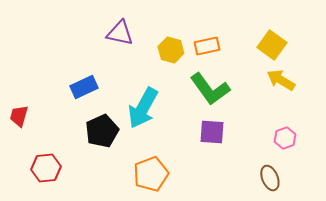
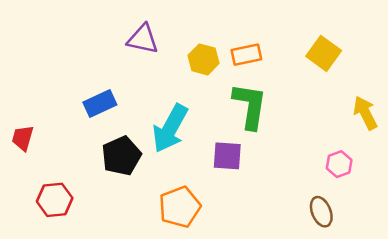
yellow arrow: (281, 80) -> (365, 113), moved, turned 32
green L-shape: (210, 89) -> (250, 106), turned -135
purple square: (212, 132) -> (227, 156), moved

